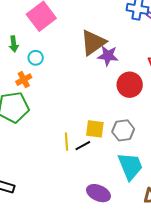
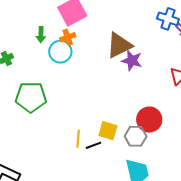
cyan circle: (36, 58) -> (60, 52), size x1.5
orange cross: (24, 80) -> (68, 37), moved
red circle: (130, 85) -> (149, 120), moved

